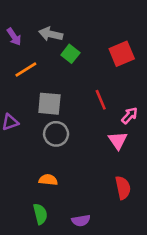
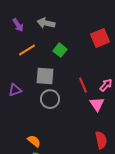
green square: (70, 54) -> (60, 50), moved
red line: (101, 100) -> (83, 85), moved
orange semicircle: (48, 180) -> (34, 141), moved, turned 32

